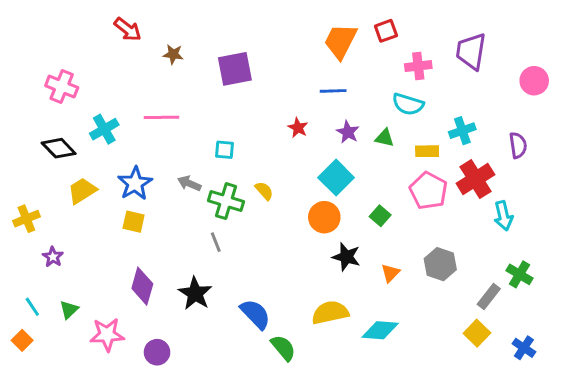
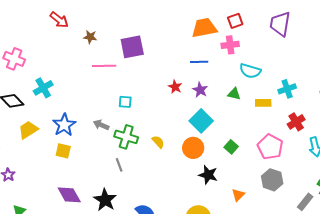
orange trapezoid: (340, 41) -> (204, 28), turned 52
purple trapezoid: (471, 51) -> (280, 24), moved
pink cross: (418, 66) -> (230, 45), moved
pink line: (161, 117) -> (104, 66), moved
purple star: (348, 132) -> (200, 90), moved
red cross: (475, 179) -> (296, 122), size x0.7
yellow semicircle: (264, 191) -> (158, 142), moved
pink pentagon: (429, 191) -> (270, 147), moved
orange triangle: (390, 273) -> (238, 195), moved
purple diamond: (142, 286) -> (69, 195), turned -45

